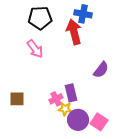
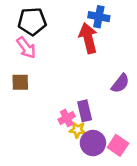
black pentagon: (40, 18) -> (32, 21), moved
pink arrow: (35, 49) -> (26, 48), moved
brown square: (17, 99) -> (20, 82), moved

